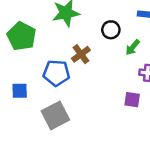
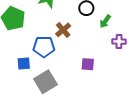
blue square: (20, 91) -> (24, 64), moved
purple square: (132, 100) -> (88, 64), moved

